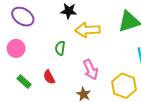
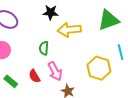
pink arrow: (91, 70) -> (55, 71), moved
yellow hexagon: (124, 86) -> (99, 68), moved

